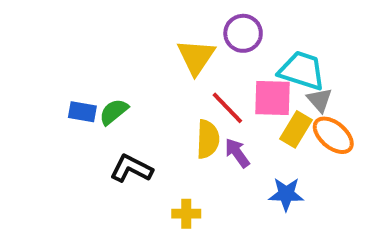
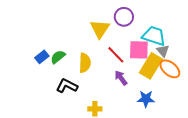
blue rectangle: (82, 112) -> (42, 57), turned -48
yellow rectangle: (296, 129) -> (151, 66), size x1.4
yellow semicircle: (208, 139) -> (85, 63), moved

